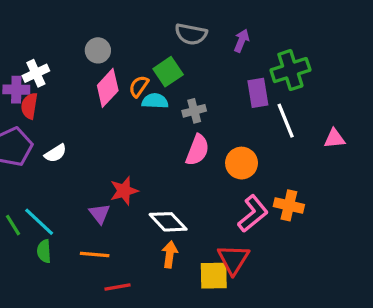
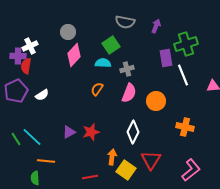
orange semicircle: (139, 86) -> (97, 89), moved
red star: (124, 191) -> (91, 132), moved
purple triangle: (100, 214) -> (69, 132), turned 40
pink L-shape: (253, 214) -> (191, 170), moved
white diamond: (168, 222) -> (133, 132), moved, turned 70
green semicircle: (44, 251) -> (35, 178), moved
orange line: (95, 254) -> (46, 161), moved
yellow square: (214, 276) -> (126, 170), moved, turned 36
red line: (117, 287) -> (90, 177), moved

